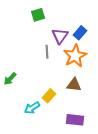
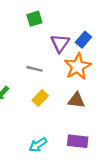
gray line: (47, 52) -> (34, 69), moved, turned -72
yellow rectangle: (49, 96) -> (40, 98), moved
cyan arrow: (32, 108) -> (38, 145), moved

